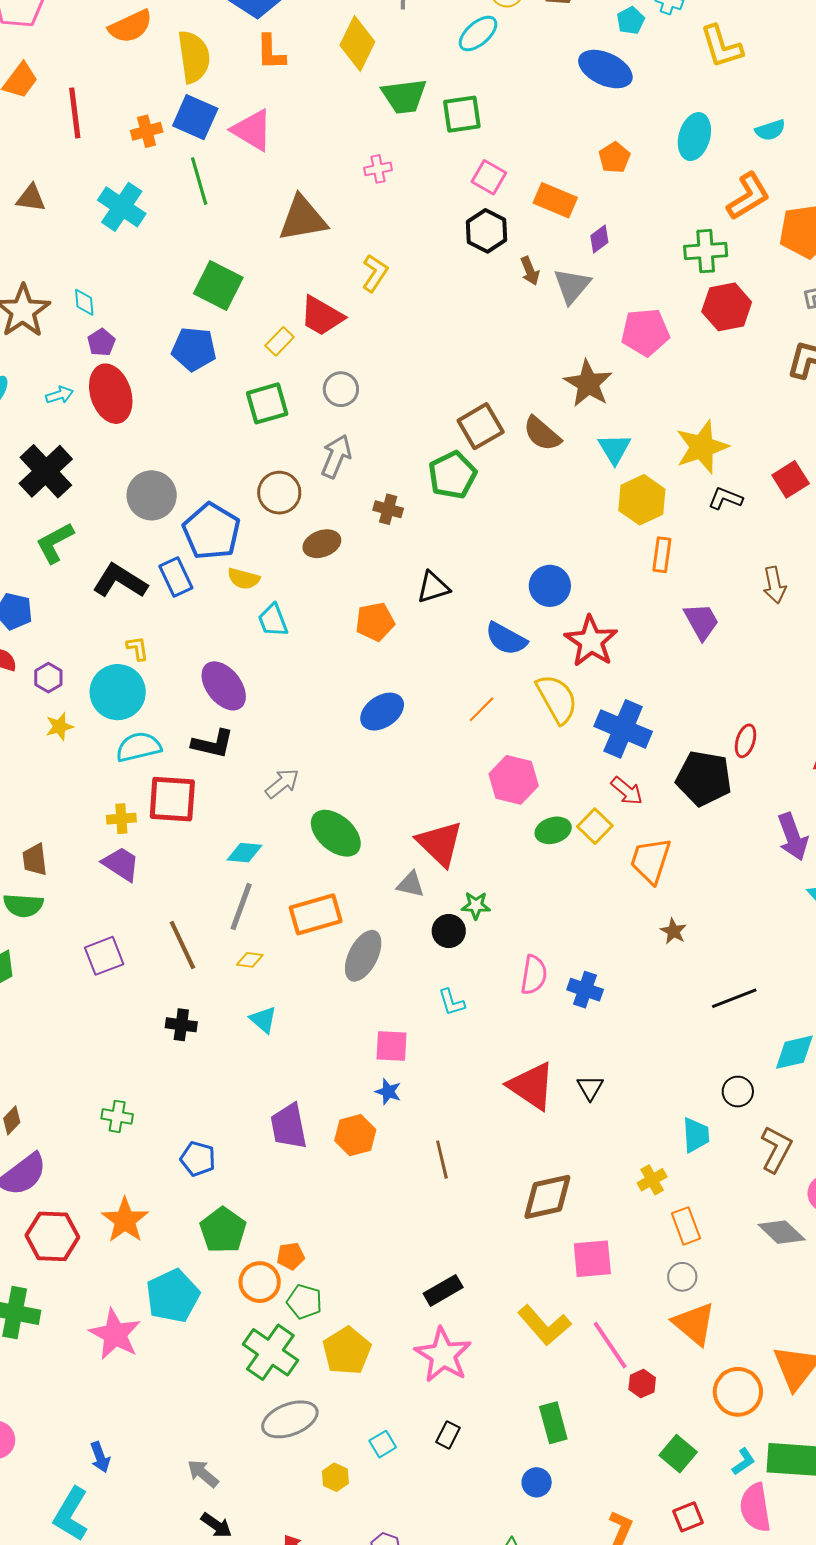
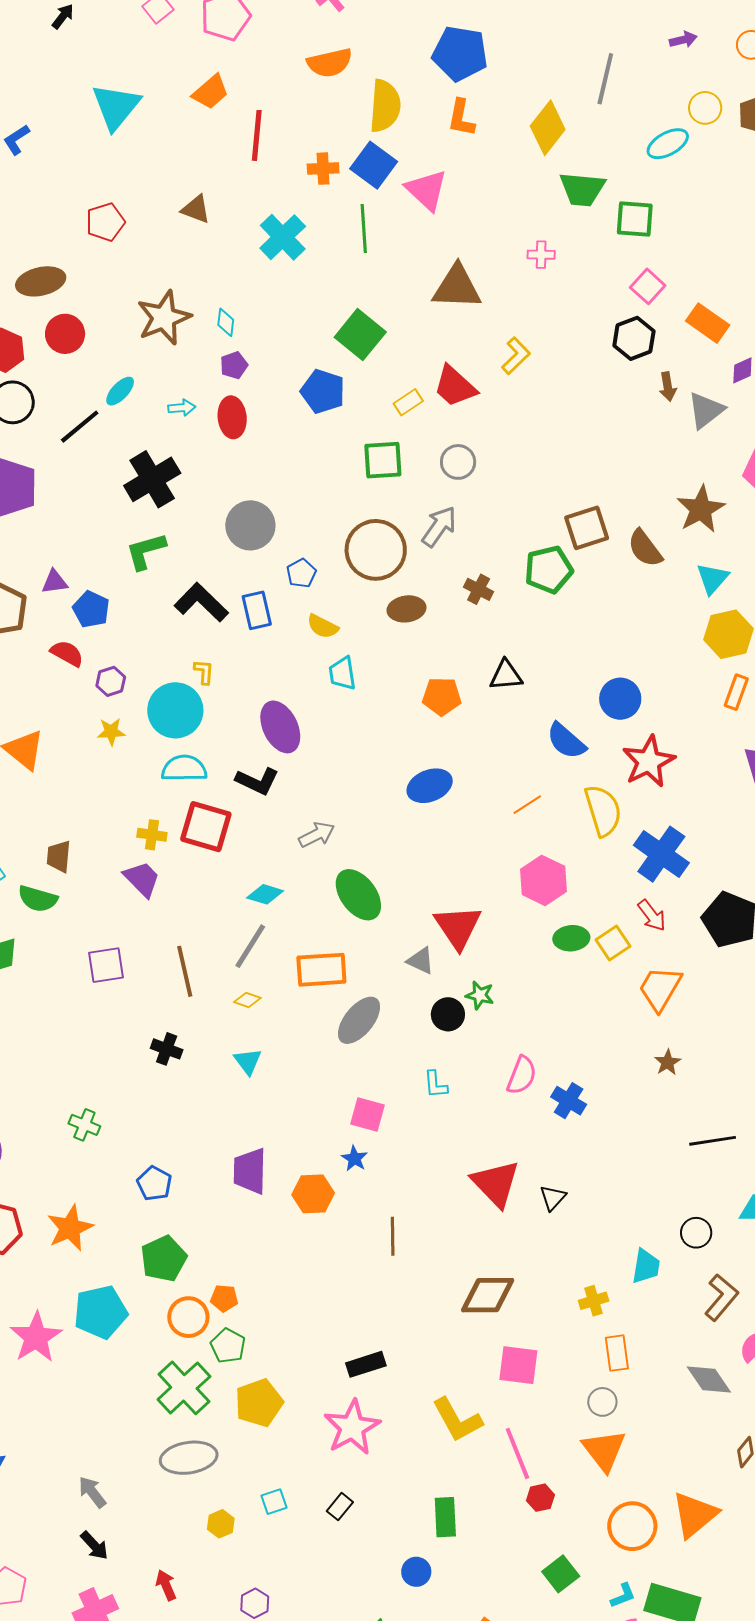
red ellipse: (111, 394) -> (232, 417), size x0.7
brown circle: (279, 493) -> (376, 550), size x1.4
blue pentagon: (212, 531) -> (301, 573), size x0.5

